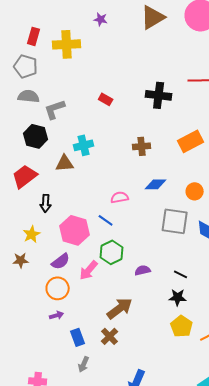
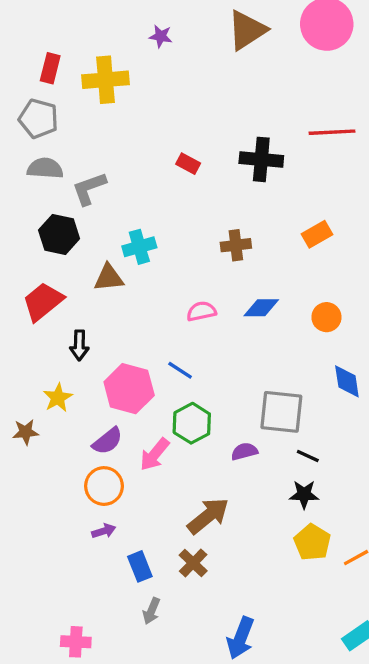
red rectangle: (106, 99) -> (188, 164), moved
orange rectangle: (191, 141) -> (317, 234), size x0.7
pink semicircle: (120, 197) -> (201, 311), moved
gray square: (175, 221) -> (281, 412), moved
brown star: (21, 260) -> (26, 432), moved

